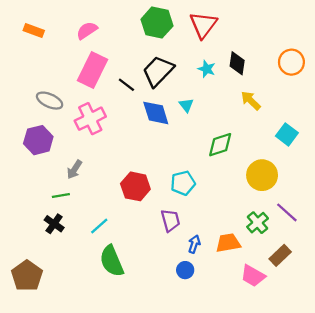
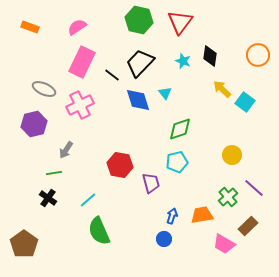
cyan square: (287, 134) -> (245, 102), moved
green diamond: (220, 145) -> (180, 129), moved
yellow circle: (262, 175) -> (232, 155), size x0.7
cyan pentagon: (183, 183) -> (177, 162), moved
purple trapezoid: (170, 220) -> (151, 183), moved

